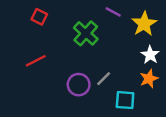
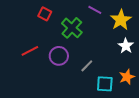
red square: (39, 17) -> (45, 14), moved
orange star: (149, 79) -> (127, 77), moved
purple circle: (79, 85) -> (59, 56), moved

